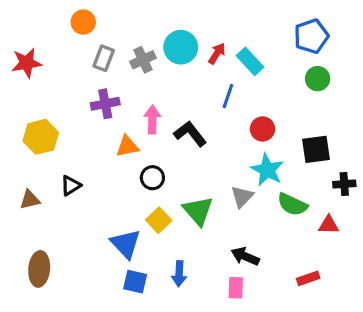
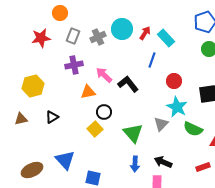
red star: (27, 63) -> (41, 38), moved
pink arrow: (152, 120) -> (104, 75), turned -48
brown triangle: (30, 200) -> (21, 119), moved
yellow square: (159, 220) -> (95, 129), moved
blue triangle: (126, 244) -> (65, 160), moved
brown ellipse: (39, 269) -> (32, 170), turned 60
blue arrow: (179, 274) -> (135, 164), moved
red rectangle: (308, 278) -> (203, 167), moved

